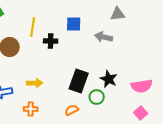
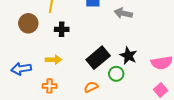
black cross: (51, 41) -> (62, 29), moved
black rectangle: (79, 81) -> (98, 58), turned 30

